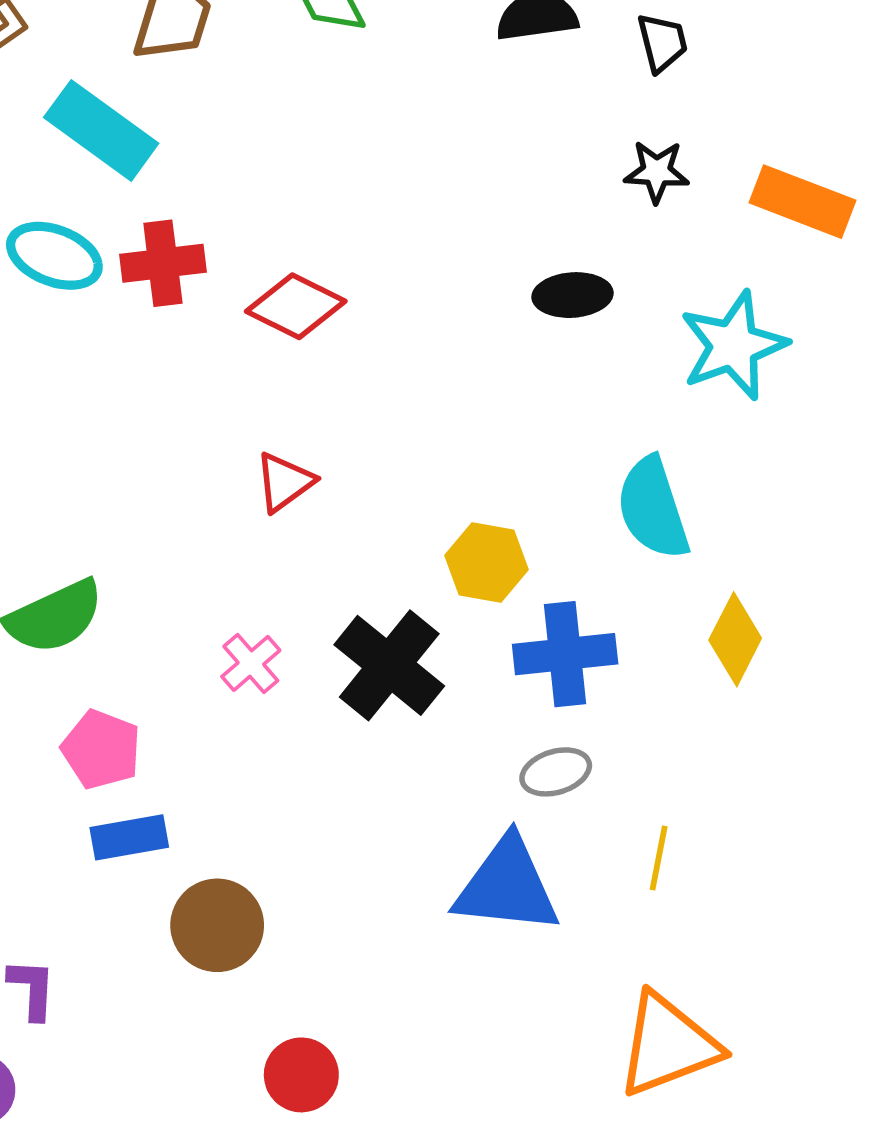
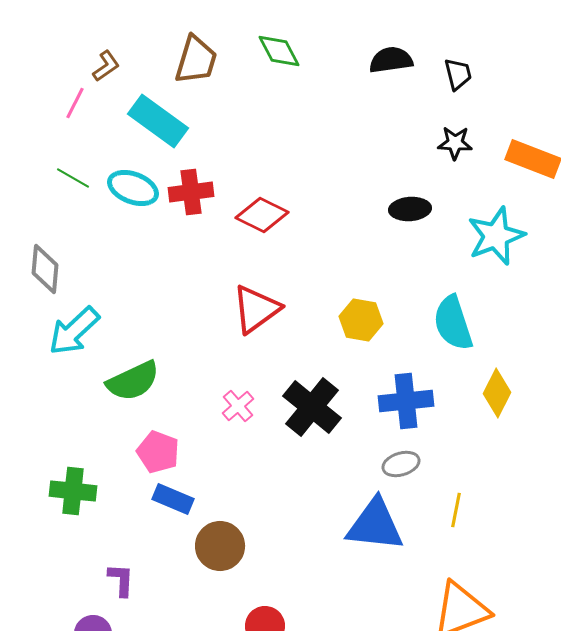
red triangle: (284, 482) -> (256, 309), size x1.5
yellow hexagon: (486, 562) -> (361, 320), moved
blue rectangle: (129, 837) -> (173, 499), turned 33

